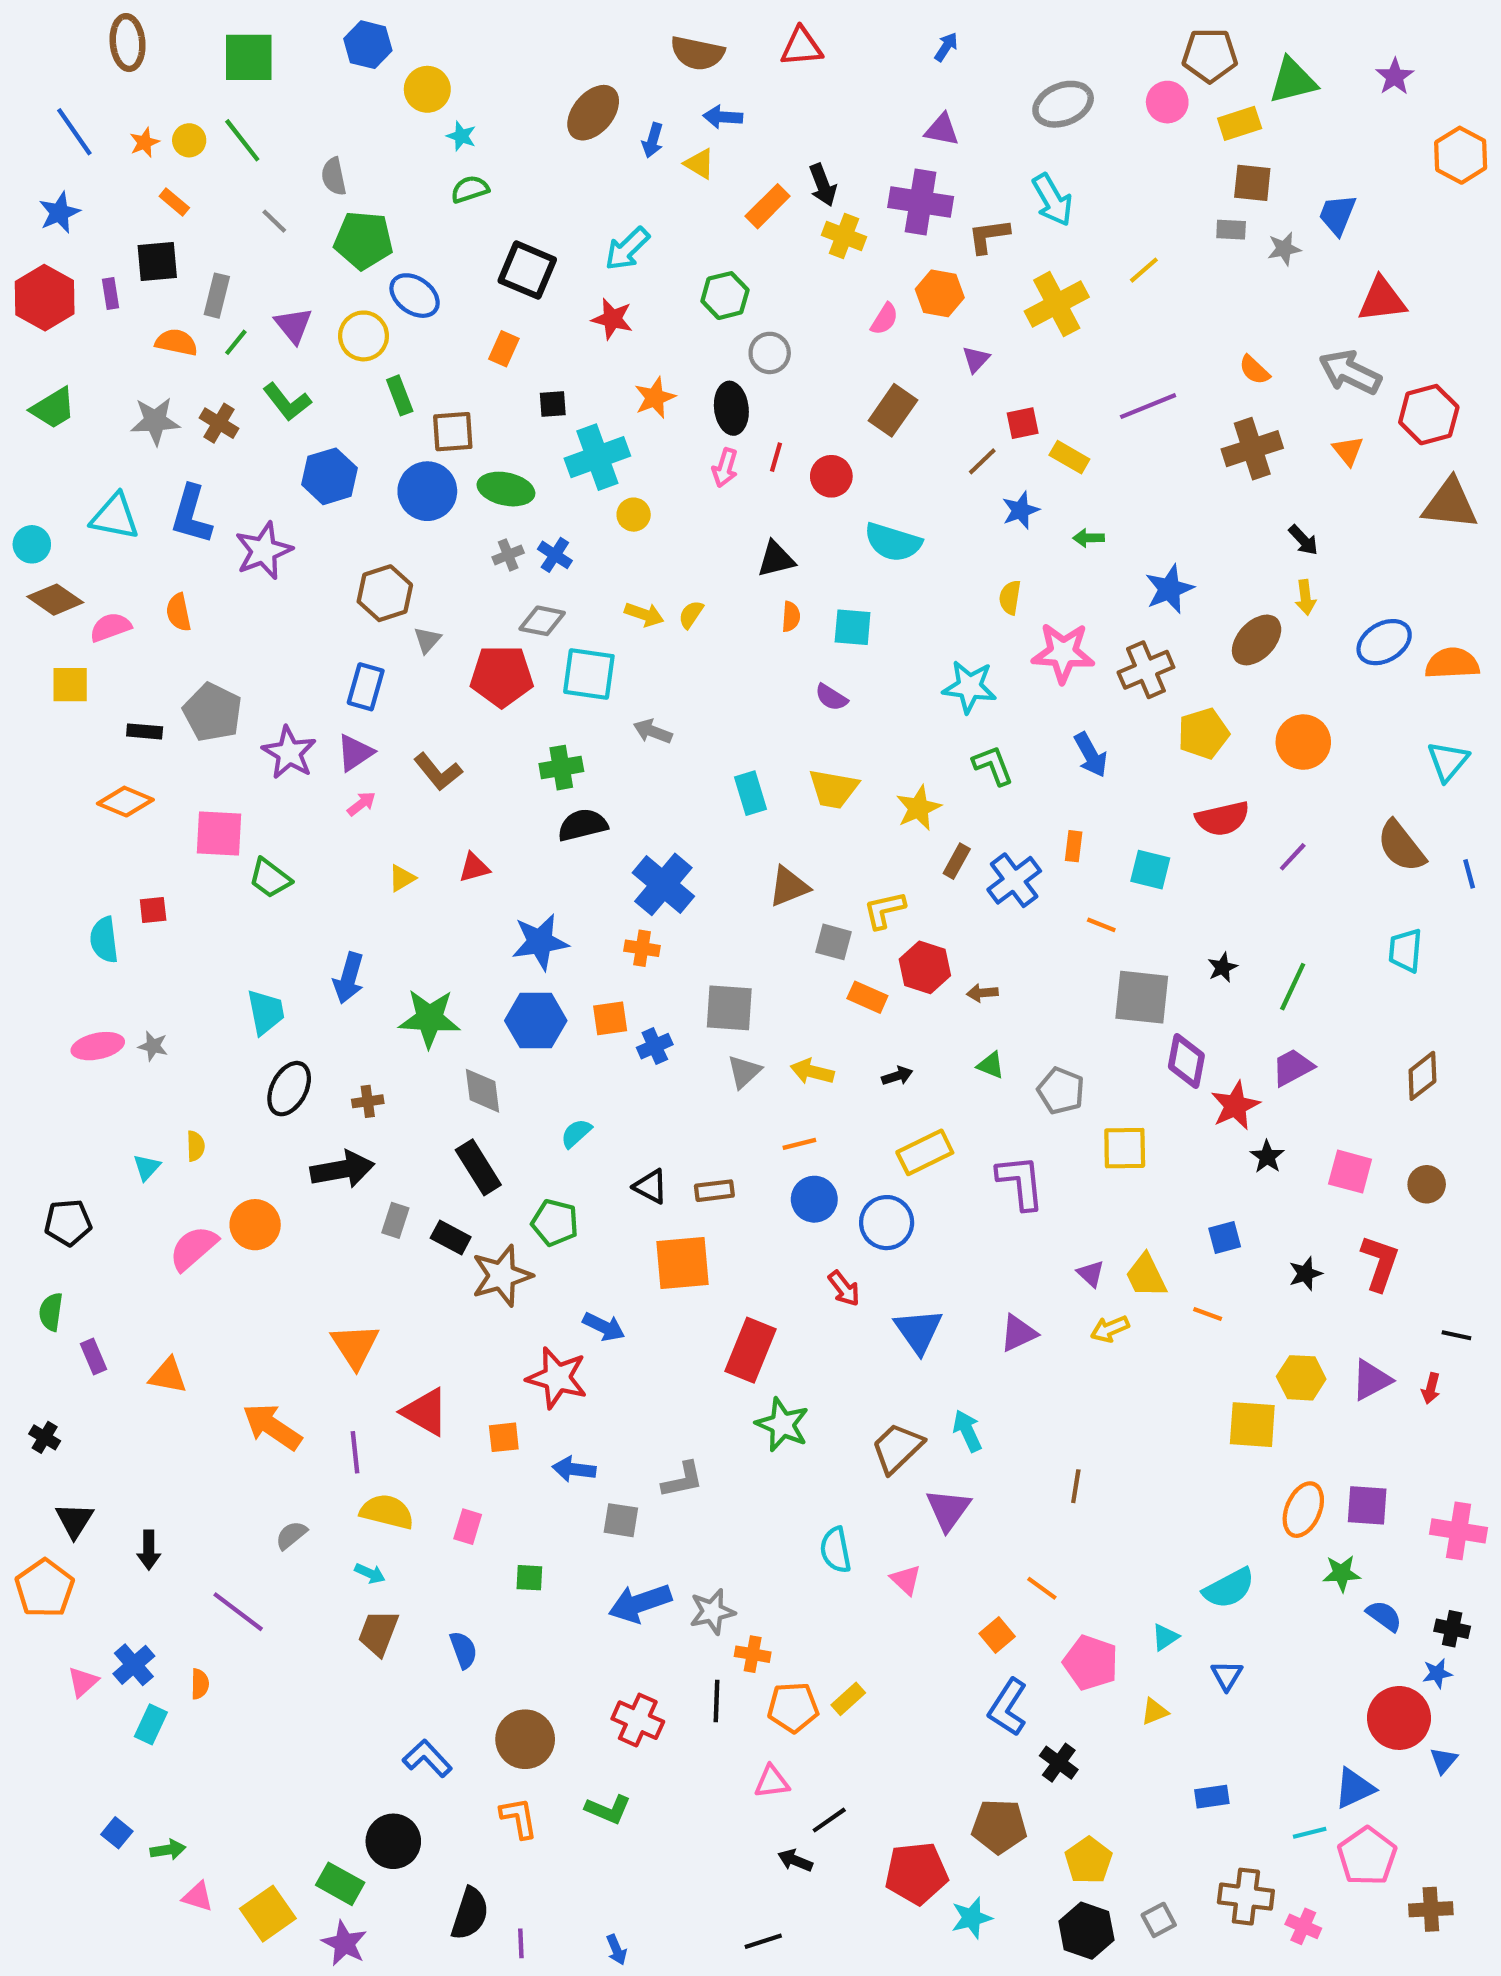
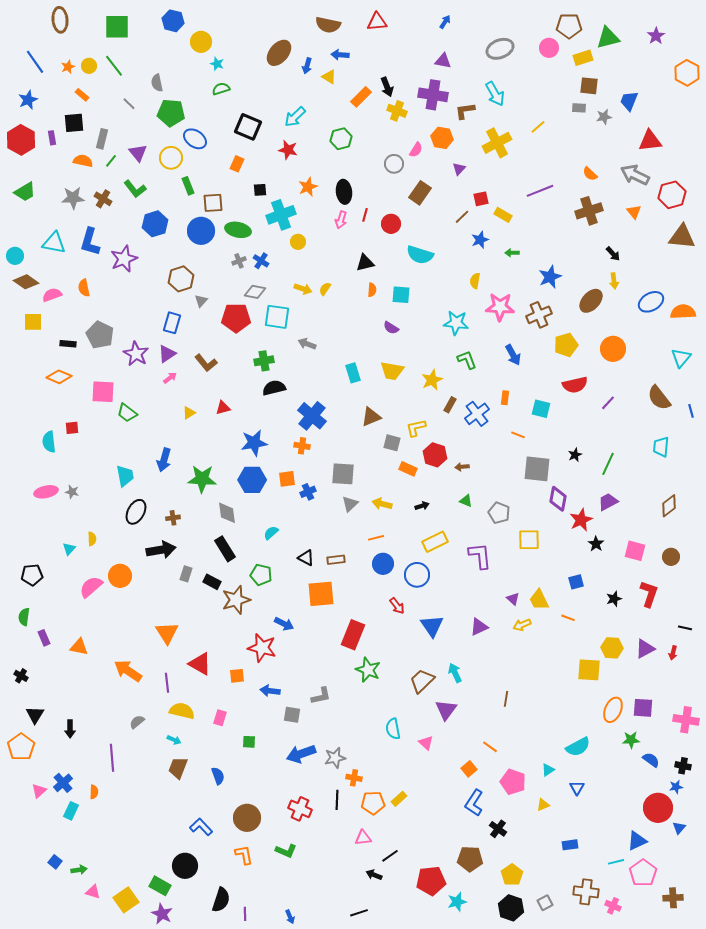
gray circle: (770, 353) -> (394, 164), moved
purple line: (238, 1612) -> (112, 758), turned 48

